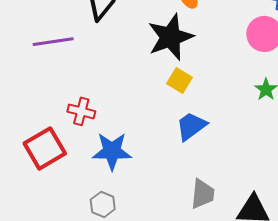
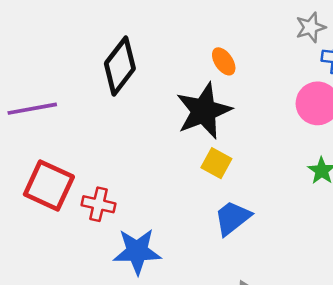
purple line: (53, 42) -> (32, 109), moved
red square: (45, 148) -> (49, 186), moved, turned -33

